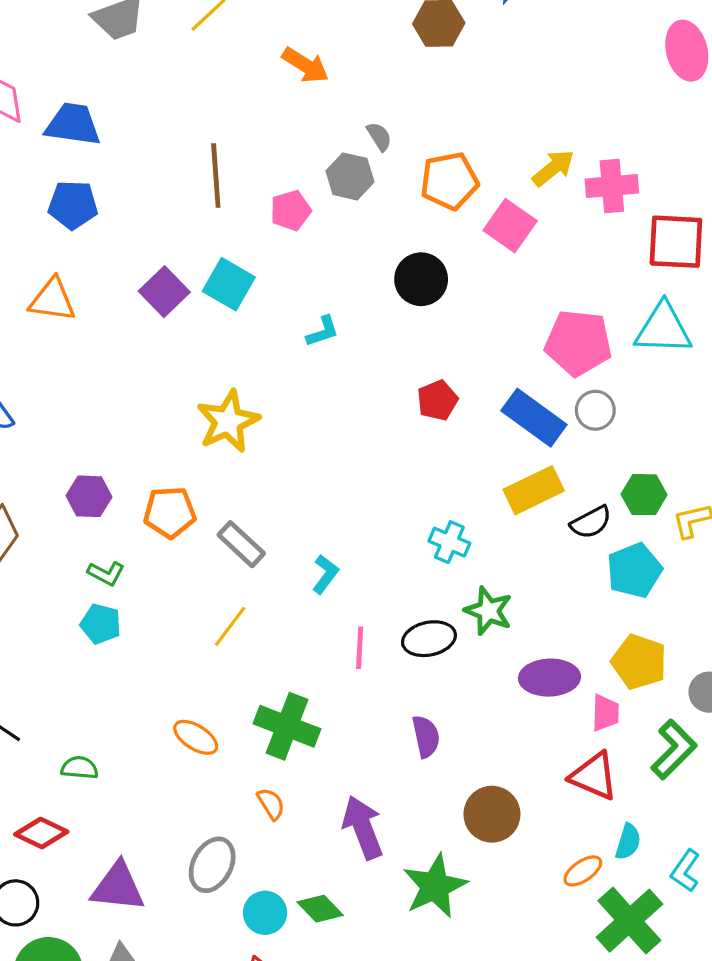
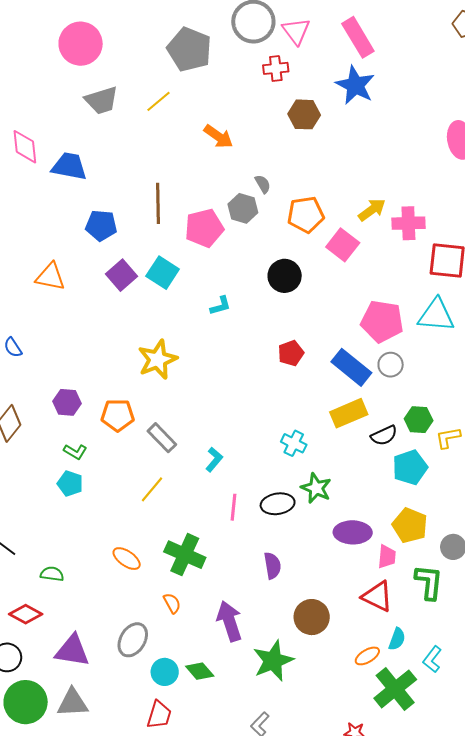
blue pentagon: (73, 205) -> (101, 225), moved
pink pentagon: (291, 211) -> (204, 228), size x1.5
green L-shape: (674, 750) -> (429, 582), turned -42

